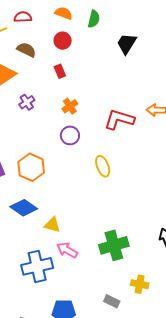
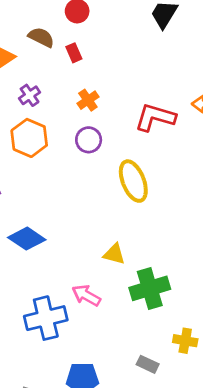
brown semicircle: (26, 50) -> (41, 37), moved
yellow ellipse: (103, 166) -> (133, 181), size x1.4
orange hexagon: (31, 167) -> (29, 138), moved
yellow triangle: (52, 225) -> (114, 254), moved

